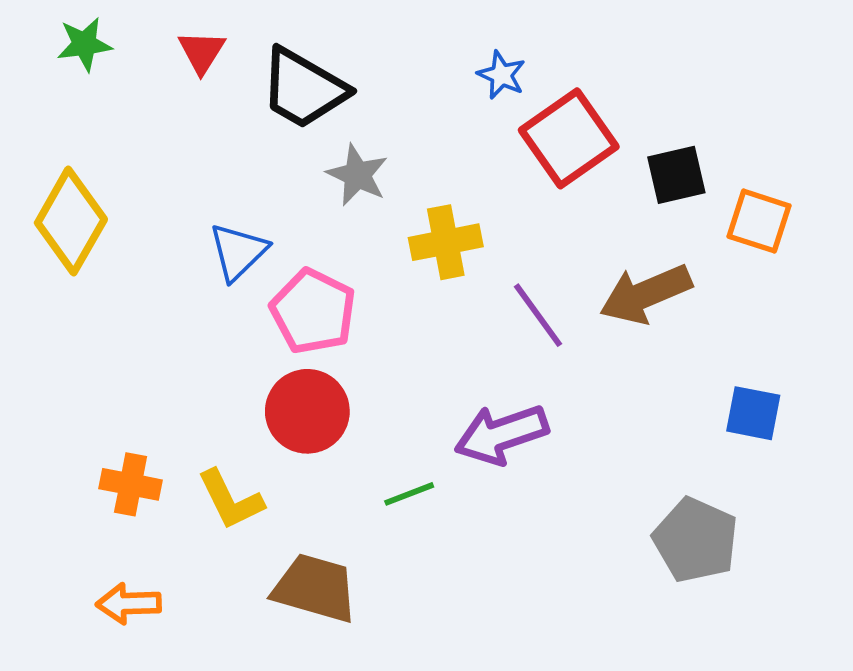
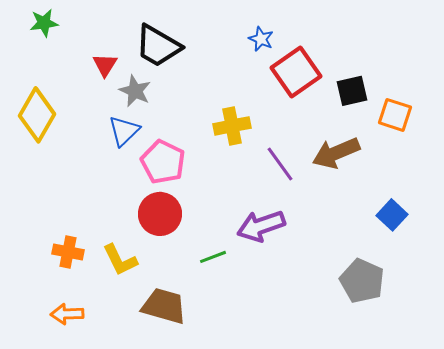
red triangle: (202, 52) -> (105, 65), moved
gray star: (357, 175) -> (135, 91), moved
blue square: (753, 413) -> (392, 215), turned 32

